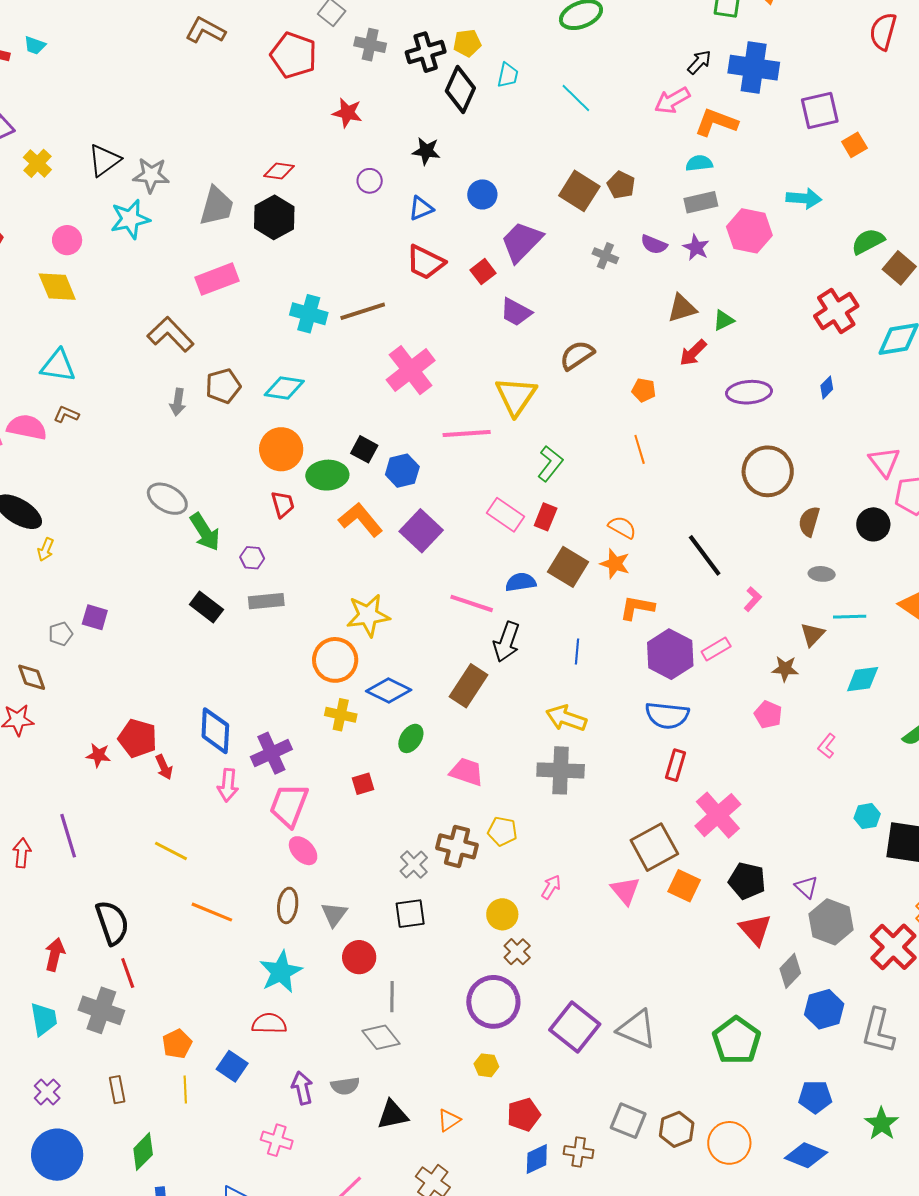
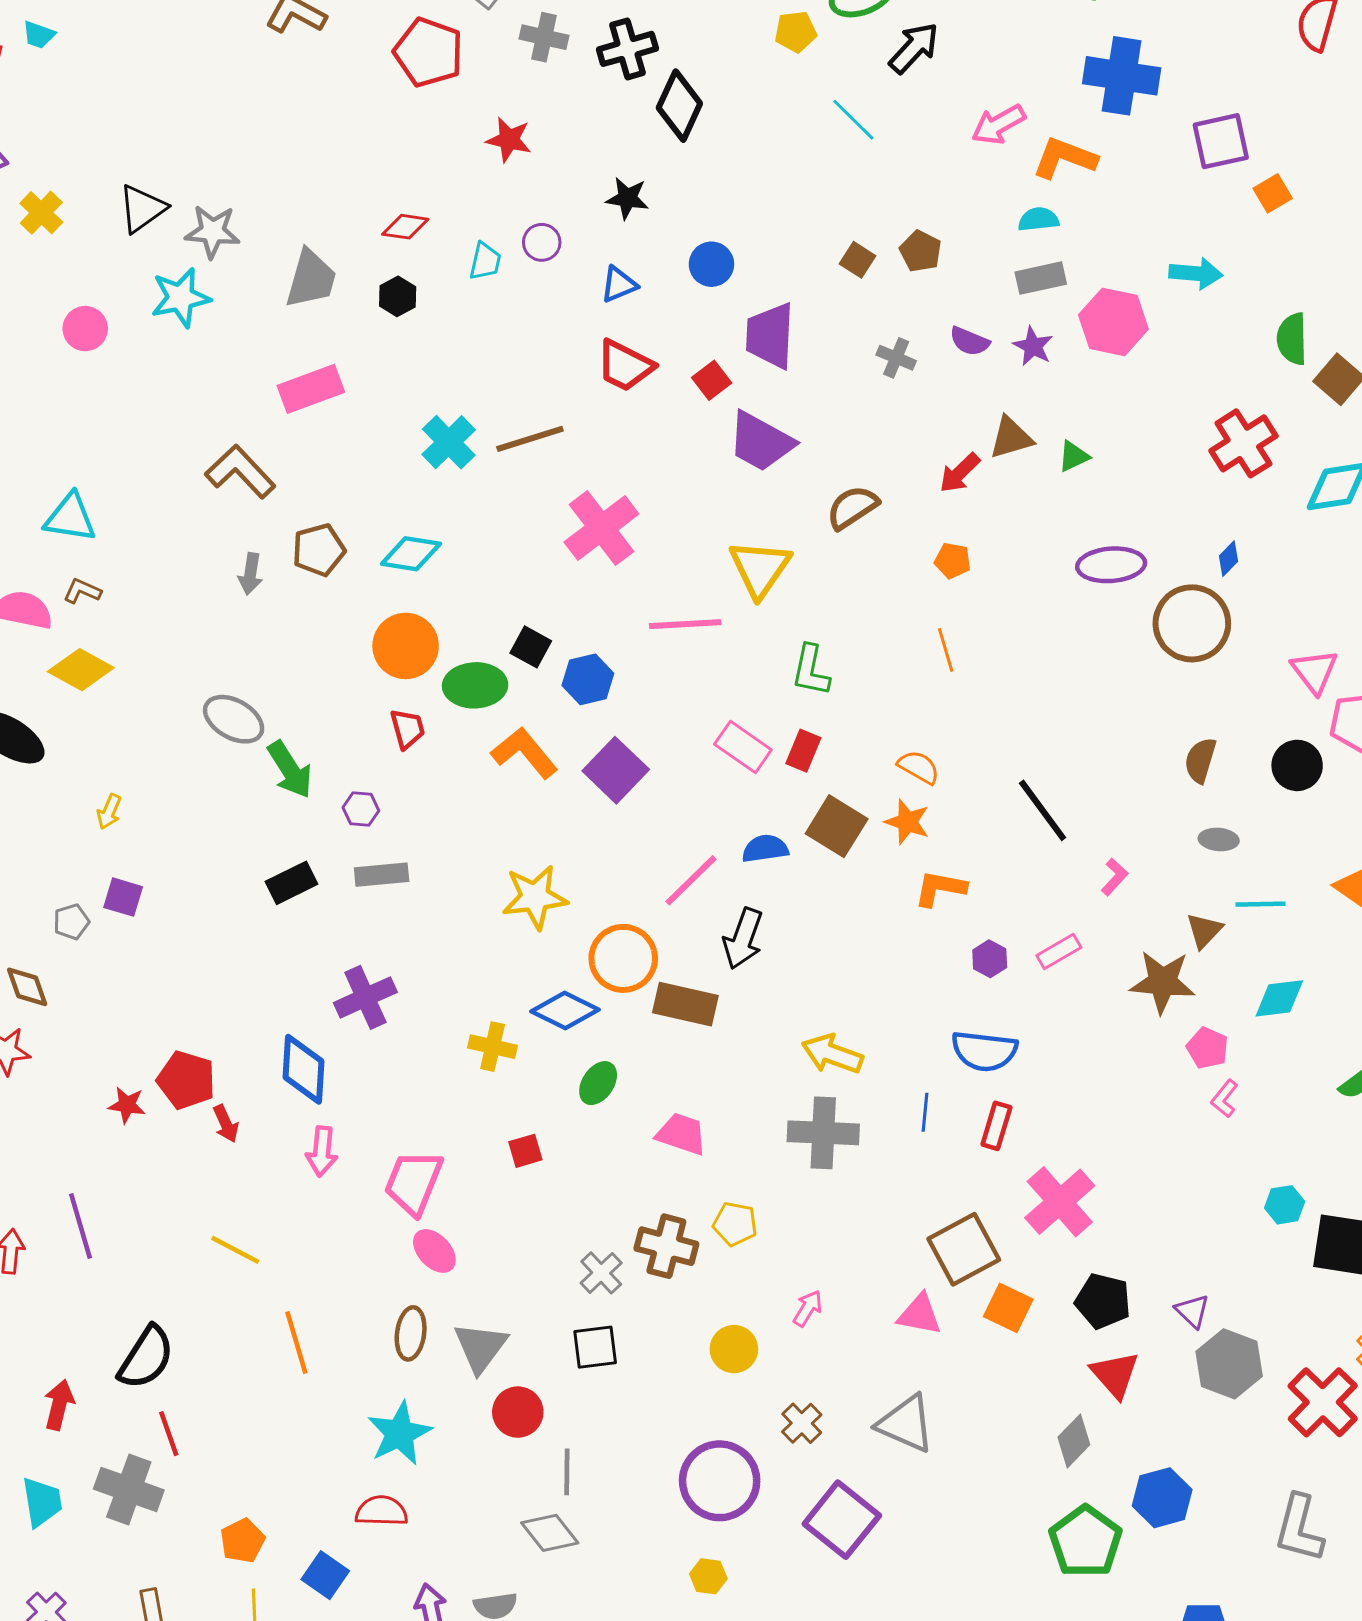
yellow pentagon: (467, 43) -> (796, 32), moved
black arrow: (699, 62) -> (914, 48), moved, size x1.4
cyan trapezoid: (508, 75) -> (485, 261), moved
brown square: (579, 191) -> (858, 260), size x0.6
black hexagon: (274, 217) -> (398, 296), size x0.6
green semicircle: (868, 241) -> (1292, 339), turned -64
purple trapezoid: (522, 242) -> (770, 336), turned -42
yellow diamond: (57, 287) -> (81, 670), moved, turned -39
purple trapezoid: (516, 312) -> (761, 442), size x1.4
cyan cross: (309, 314) -> (449, 442), turned 30
red arrow: (693, 353) -> (960, 473), moved
green L-shape: (550, 464) -> (811, 670), turned 153
brown circle: (768, 471) -> (1192, 623), moved
yellow arrow: (46, 549) -> (109, 812), moved
pink line: (472, 603) -> (691, 880), turned -63
black rectangle: (206, 607) -> (291, 883), turned -64
blue line: (577, 652) -> (925, 1112), moved
purple hexagon: (670, 654) -> (990, 959), size x0.5
orange circle: (335, 660) -> (623, 958), moved
brown star: (785, 669) -> (1163, 982), size x1.6
brown rectangle: (468, 686) -> (685, 1004), turned 69
pink pentagon: (768, 715) -> (1207, 1048), moved
purple cross: (271, 753) -> (365, 997), moved
pink triangle: (625, 891) -> (920, 1314), turned -40
orange line: (212, 912) -> (296, 1343), turned 51
gray triangle: (334, 914) -> (480, 1347), size x1.4
black semicircle: (112, 923) -> (146, 1358), turned 51
brown cross: (517, 952) -> (802, 1423), moved
gray diamond: (790, 971) -> (1074, 1441), moved
blue hexagon: (824, 1009) -> (1162, 1498), moved
gray triangle: (637, 1029) -> (906, 1424), moved

